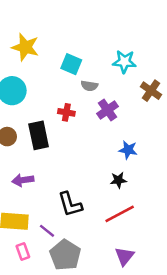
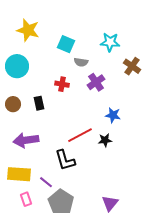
black rectangle: (39, 135) -> (39, 103), size x0.6
purple arrow: (23, 180) -> (26, 140), size x1.4
red line: (120, 214) -> (80, 135), moved

